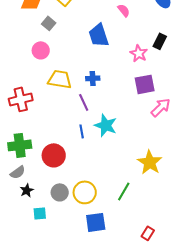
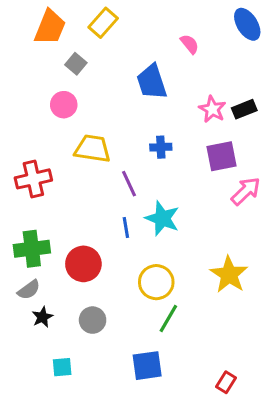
black rectangle: (160, 41) -> (244, 109), moved, turned 42
blue cross: (93, 78) -> (161, 147), moved
green line: (124, 191) -> (168, 319), moved
yellow circle: (85, 192) -> (156, 282), moved
cyan square: (40, 213) -> (62, 367), moved

